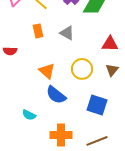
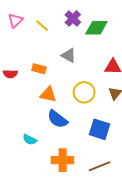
orange rectangle: (38, 31) -> (39, 69), moved, turned -64
orange triangle: (47, 71) -> (48, 94), turned -30

